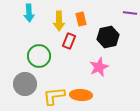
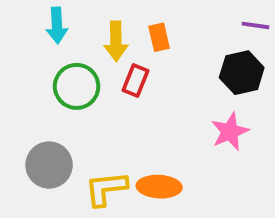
black hexagon: (108, 37) -> (242, 73), moved
green circle: (39, 56) -> (77, 86), moved
pink star: (99, 67) -> (230, 132), moved

